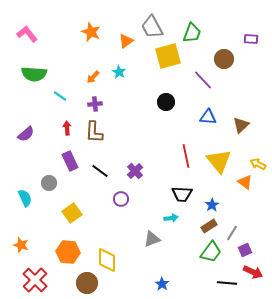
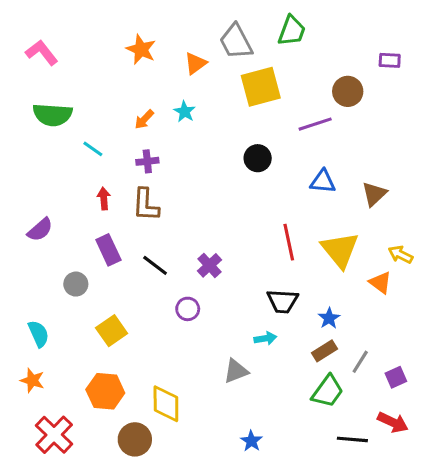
green trapezoid: (192, 33) -> (292, 31), moved
purple line: (203, 80) -> (315, 124), turned -65
purple semicircle: (26, 134) -> (40, 230), moved
cyan semicircle: (25, 198) -> (39, 334), moved
purple square: (245, 250) -> (396, 377), moved

